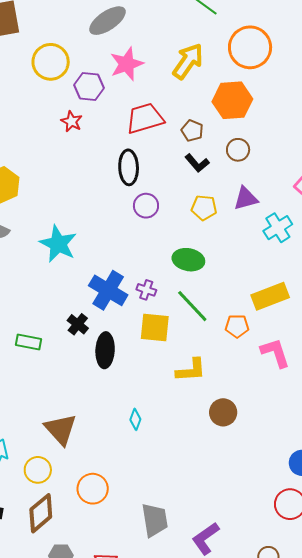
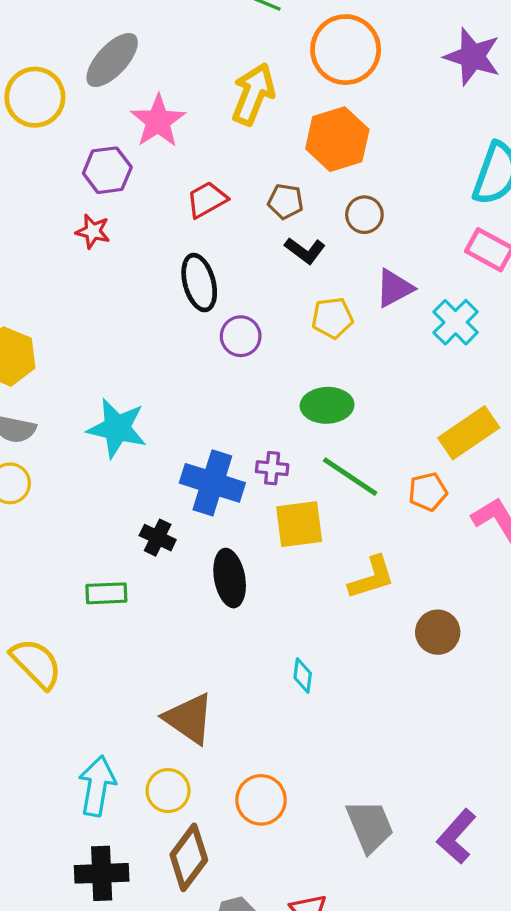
yellow circle: (51, 62) -> (35, 97), moved
red trapezoid: (145, 118) -> (207, 200), size x0.7
black cross: (78, 324) -> (158, 538), moved

